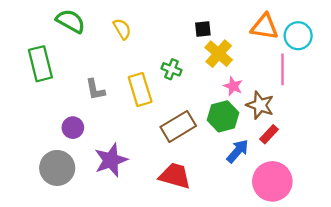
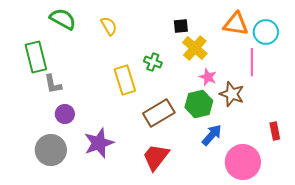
gray L-shape: (95, 89) -> (53, 84), moved
red rectangle: (269, 134) -> (275, 131), moved, turned -54
red trapezoid: (175, 176) -> (156, 157), turned -68

